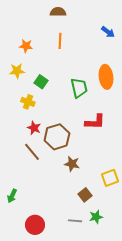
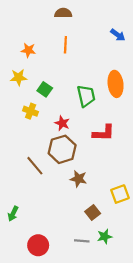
red star: (34, 128) -> (62, 123), moved

